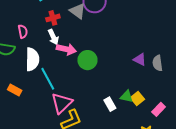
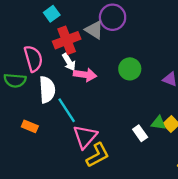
red cross: (53, 18) -> (67, 40), size x1.6
pink semicircle: (23, 31) -> (33, 59), size x1.6
green circle: (87, 60) -> (130, 69), moved

